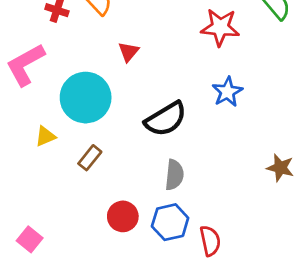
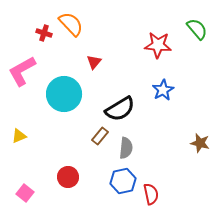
yellow triangle: (45, 136) -> (19, 136), moved
brown rectangle: (90, 158) -> (100, 136), moved
red circle: (123, 216) -> (68, 177), moved

